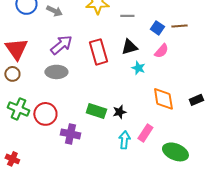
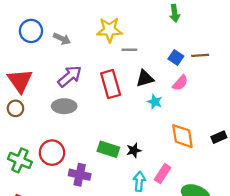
gray line: (127, 16) -> (129, 50), moved
green cross: (18, 109) -> (20, 160), moved

